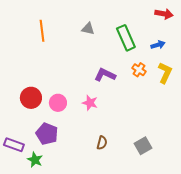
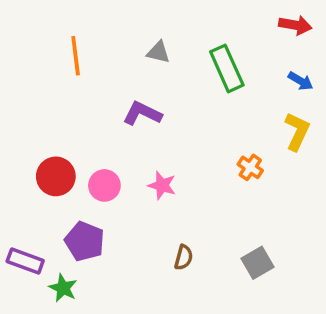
blue arrow: (158, 45) -> (301, 81), moved, turned 48
orange cross: (139, 70) -> (250, 167), moved
purple L-shape: (105, 75) -> (142, 113), moved

